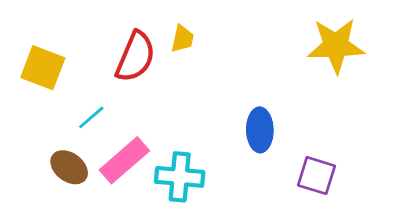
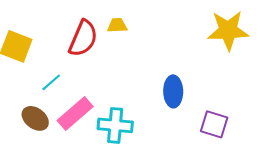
yellow trapezoid: (182, 39) -> (117, 25), turned -105

